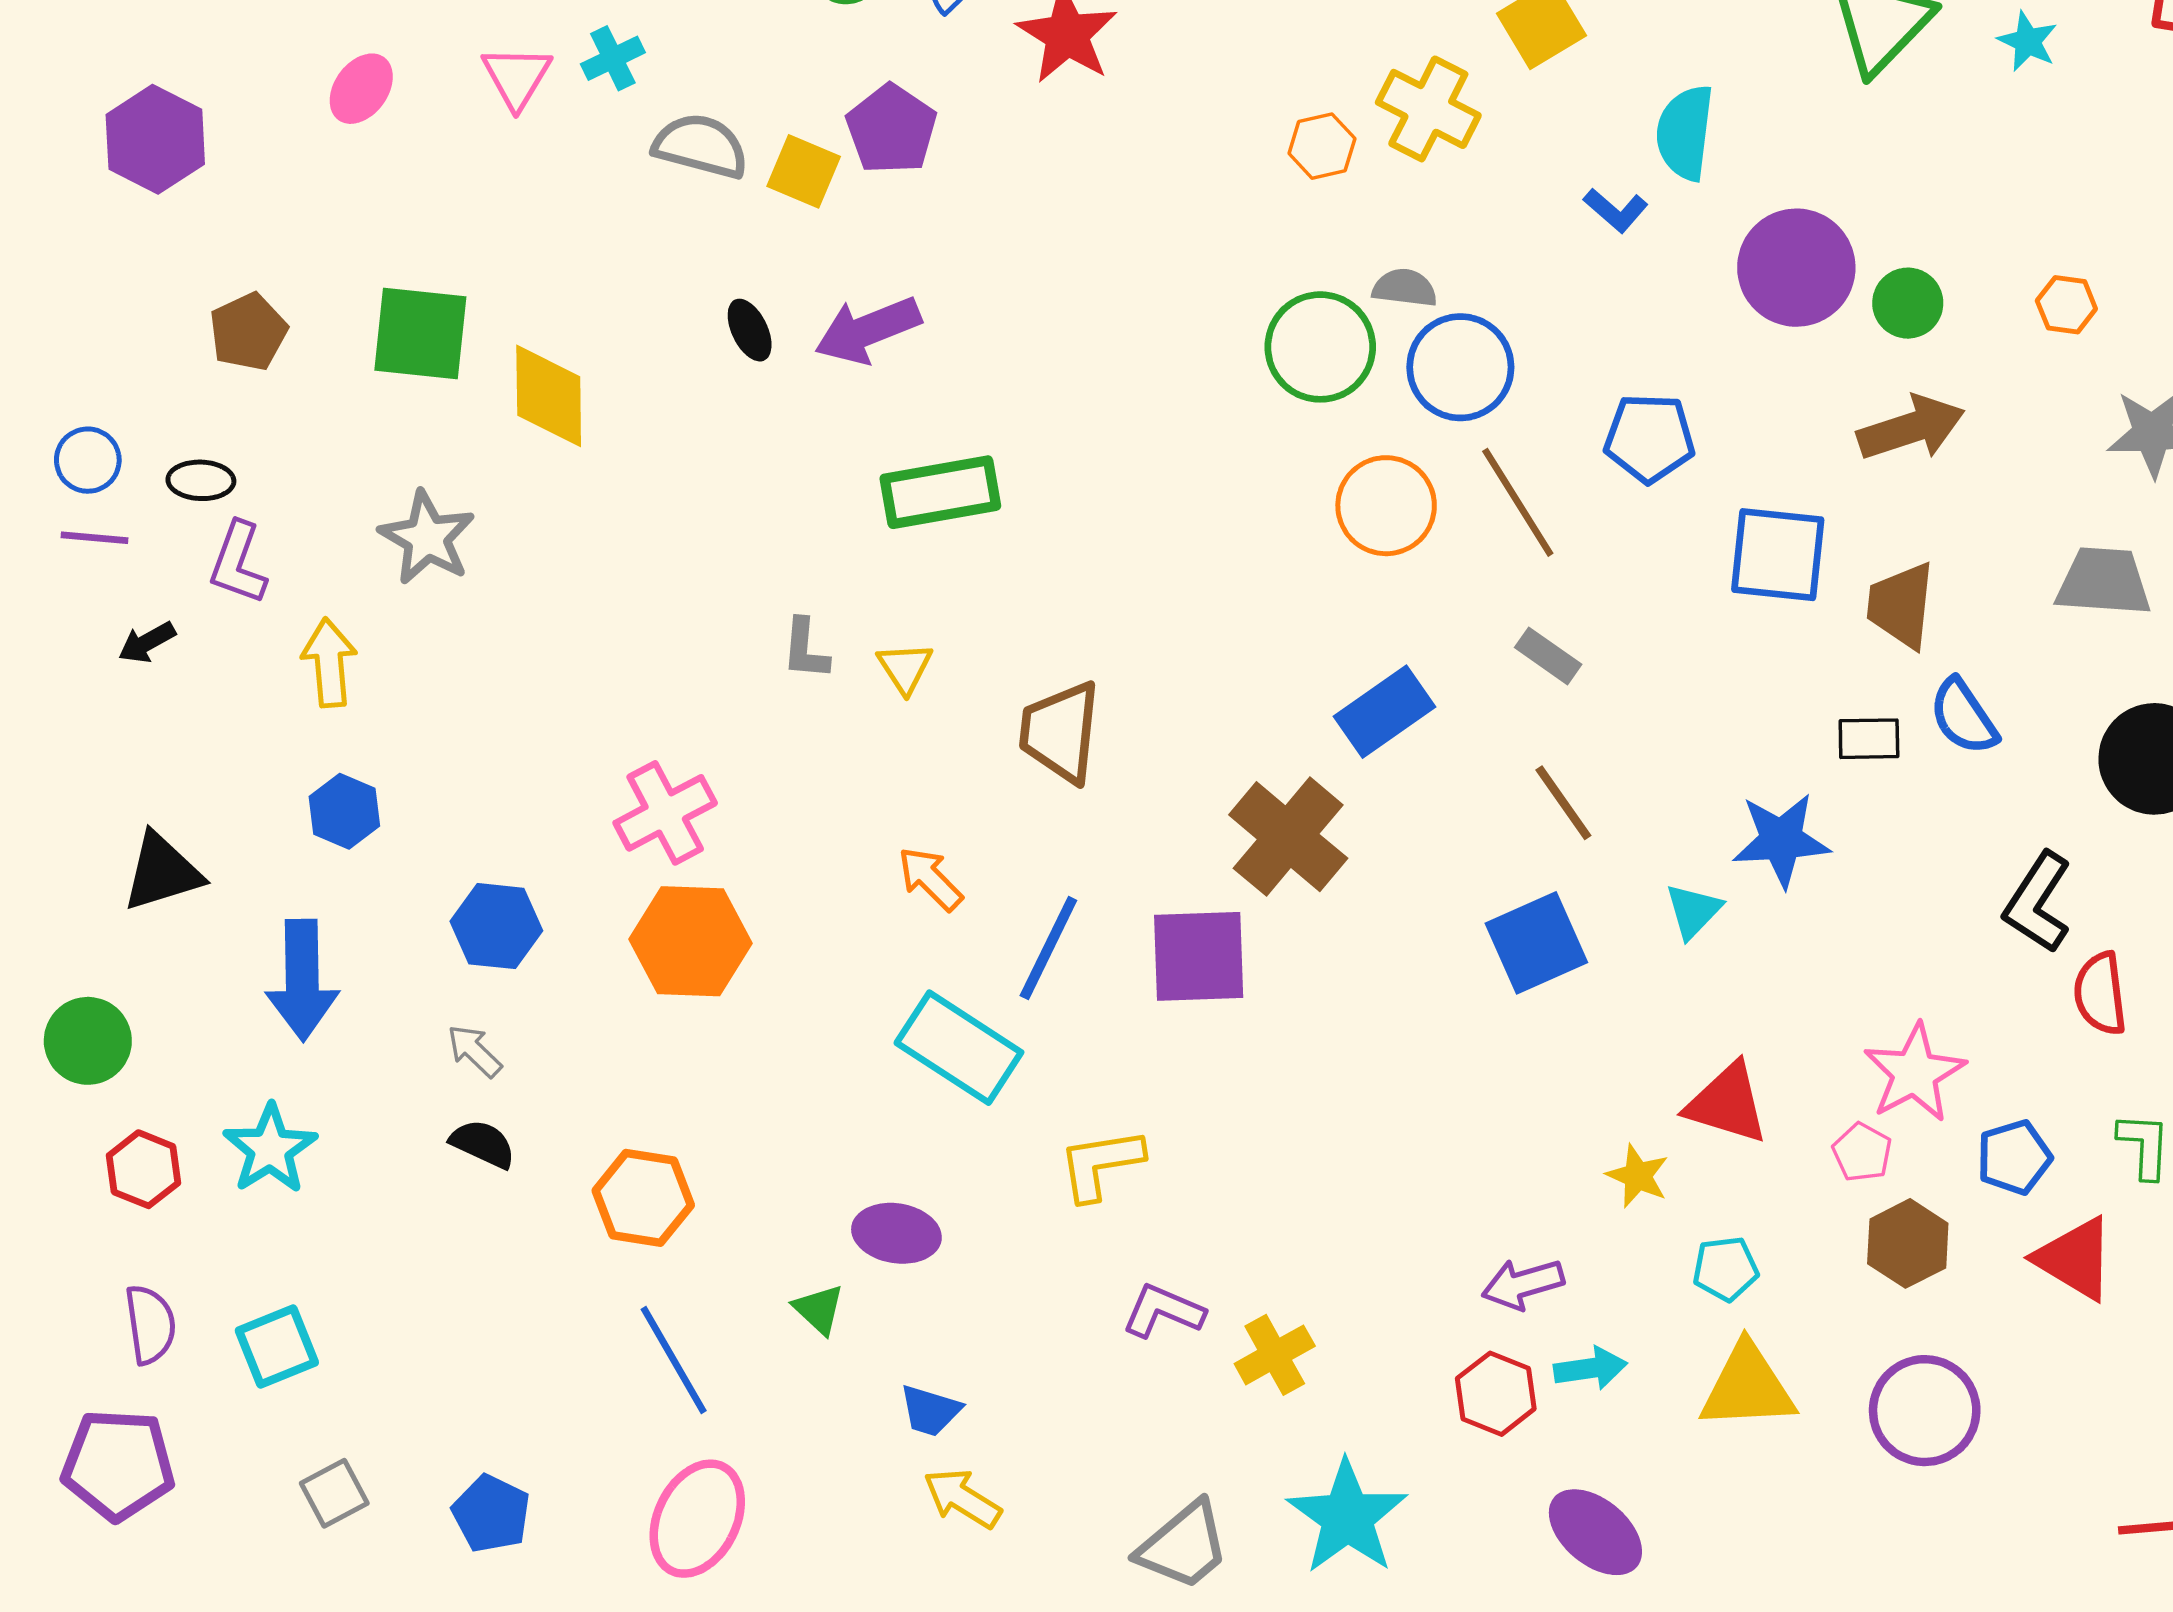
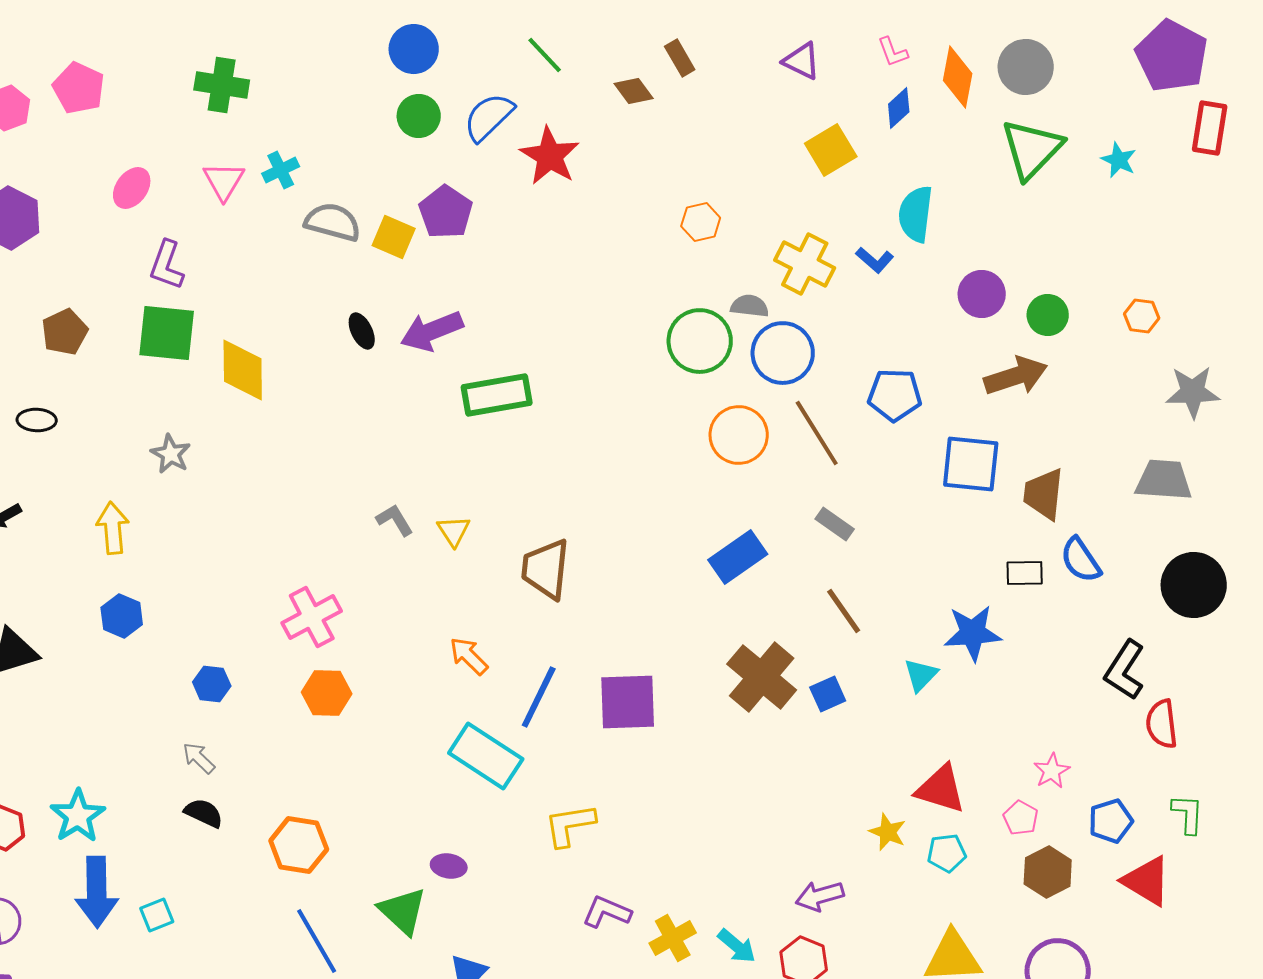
yellow cross: (1428, 109) -> (805, 264), moved
purple circle: (1796, 268) -> (982, 294), size x0.7
brown arrow: (1911, 428) -> (1016, 376), moved
green rectangle: (940, 492) -> (497, 395), moved
gray star: (427, 538) -> (171, 454), size x0.7
purple L-shape: (238, 563) -> (167, 265), moved
gray L-shape: (805, 649) -> (395, 520), turned 144
brown cross: (1288, 837) -> (762, 677), moved
blue hexagon: (496, 926) -> (212, 684), size x0.7
orange hexagon: (691, 941) -> (327, 693), size x0.7
blue square: (1536, 943) -> (828, 694), size x0.6
blue arrow: (302, 980) -> (97, 892), moved
pink star: (1915, 1073) -> (1052, 771), size x0.6
purple ellipse: (896, 1233) -> (449, 866), size x0.7
cyan pentagon: (1725, 1269) -> (947, 853), moved
green triangle: (819, 1309) -> (403, 911), size x1.6
cyan square: (277, 1346) -> (157, 915), moved, size x0.7
cyan arrow: (1590, 1368) -> (737, 946), moved, turned 48

